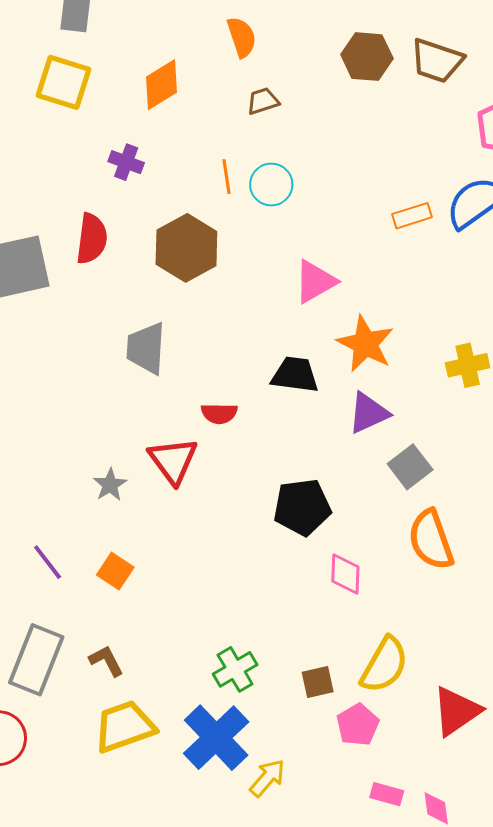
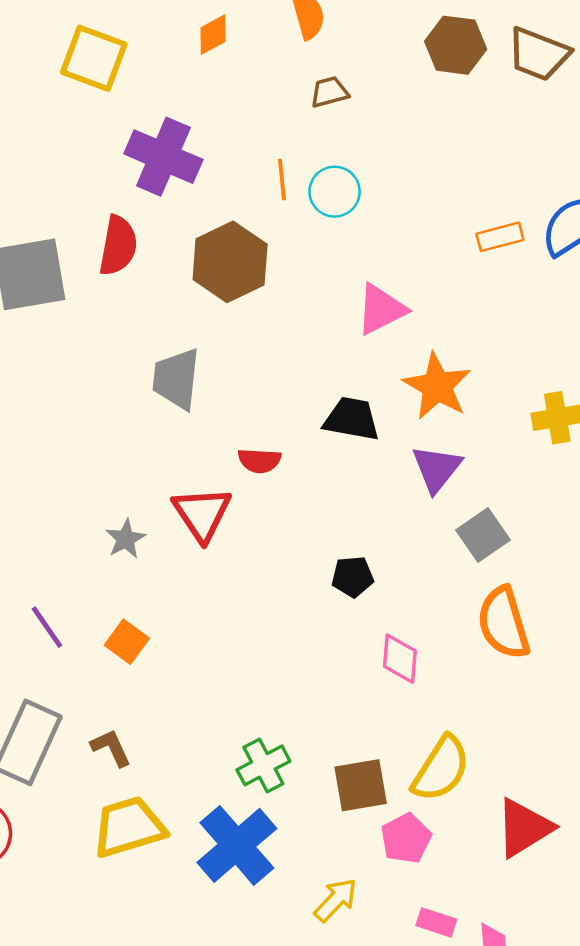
orange diamond: (162, 85) -> (213, 35), moved, size x0.7
purple cross: (126, 162) -> (163, 157), size x1.8
purple triangle: (368, 413) -> (437, 469), turned -30
black pentagon: (302, 507) -> (353, 577), size x0.6
brown square: (318, 682) -> (361, 785), size x1.4
yellow arrow: (267, 778) -> (336, 900), moved

